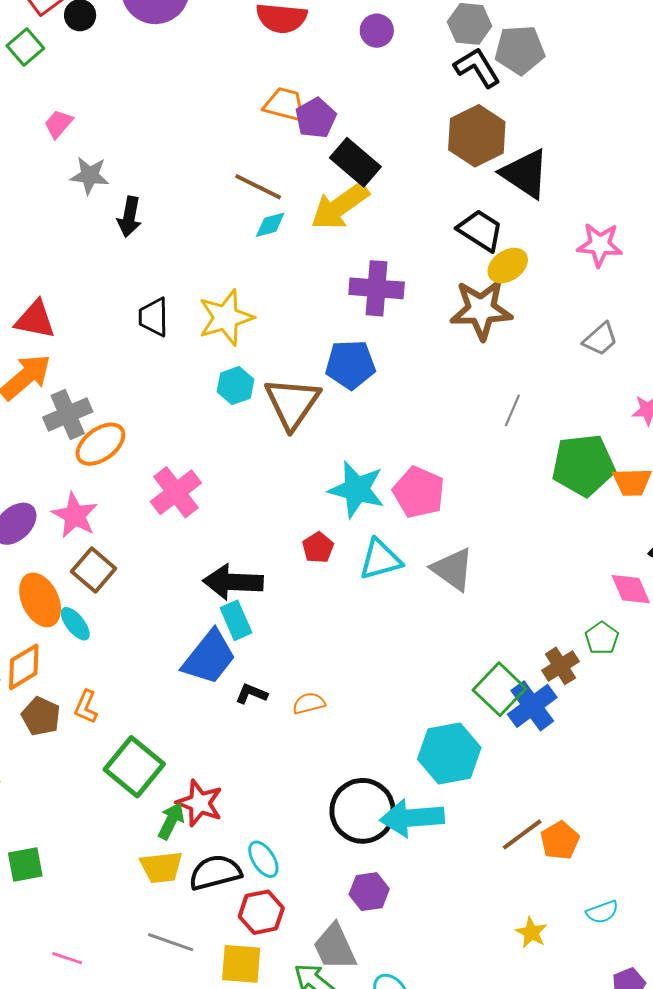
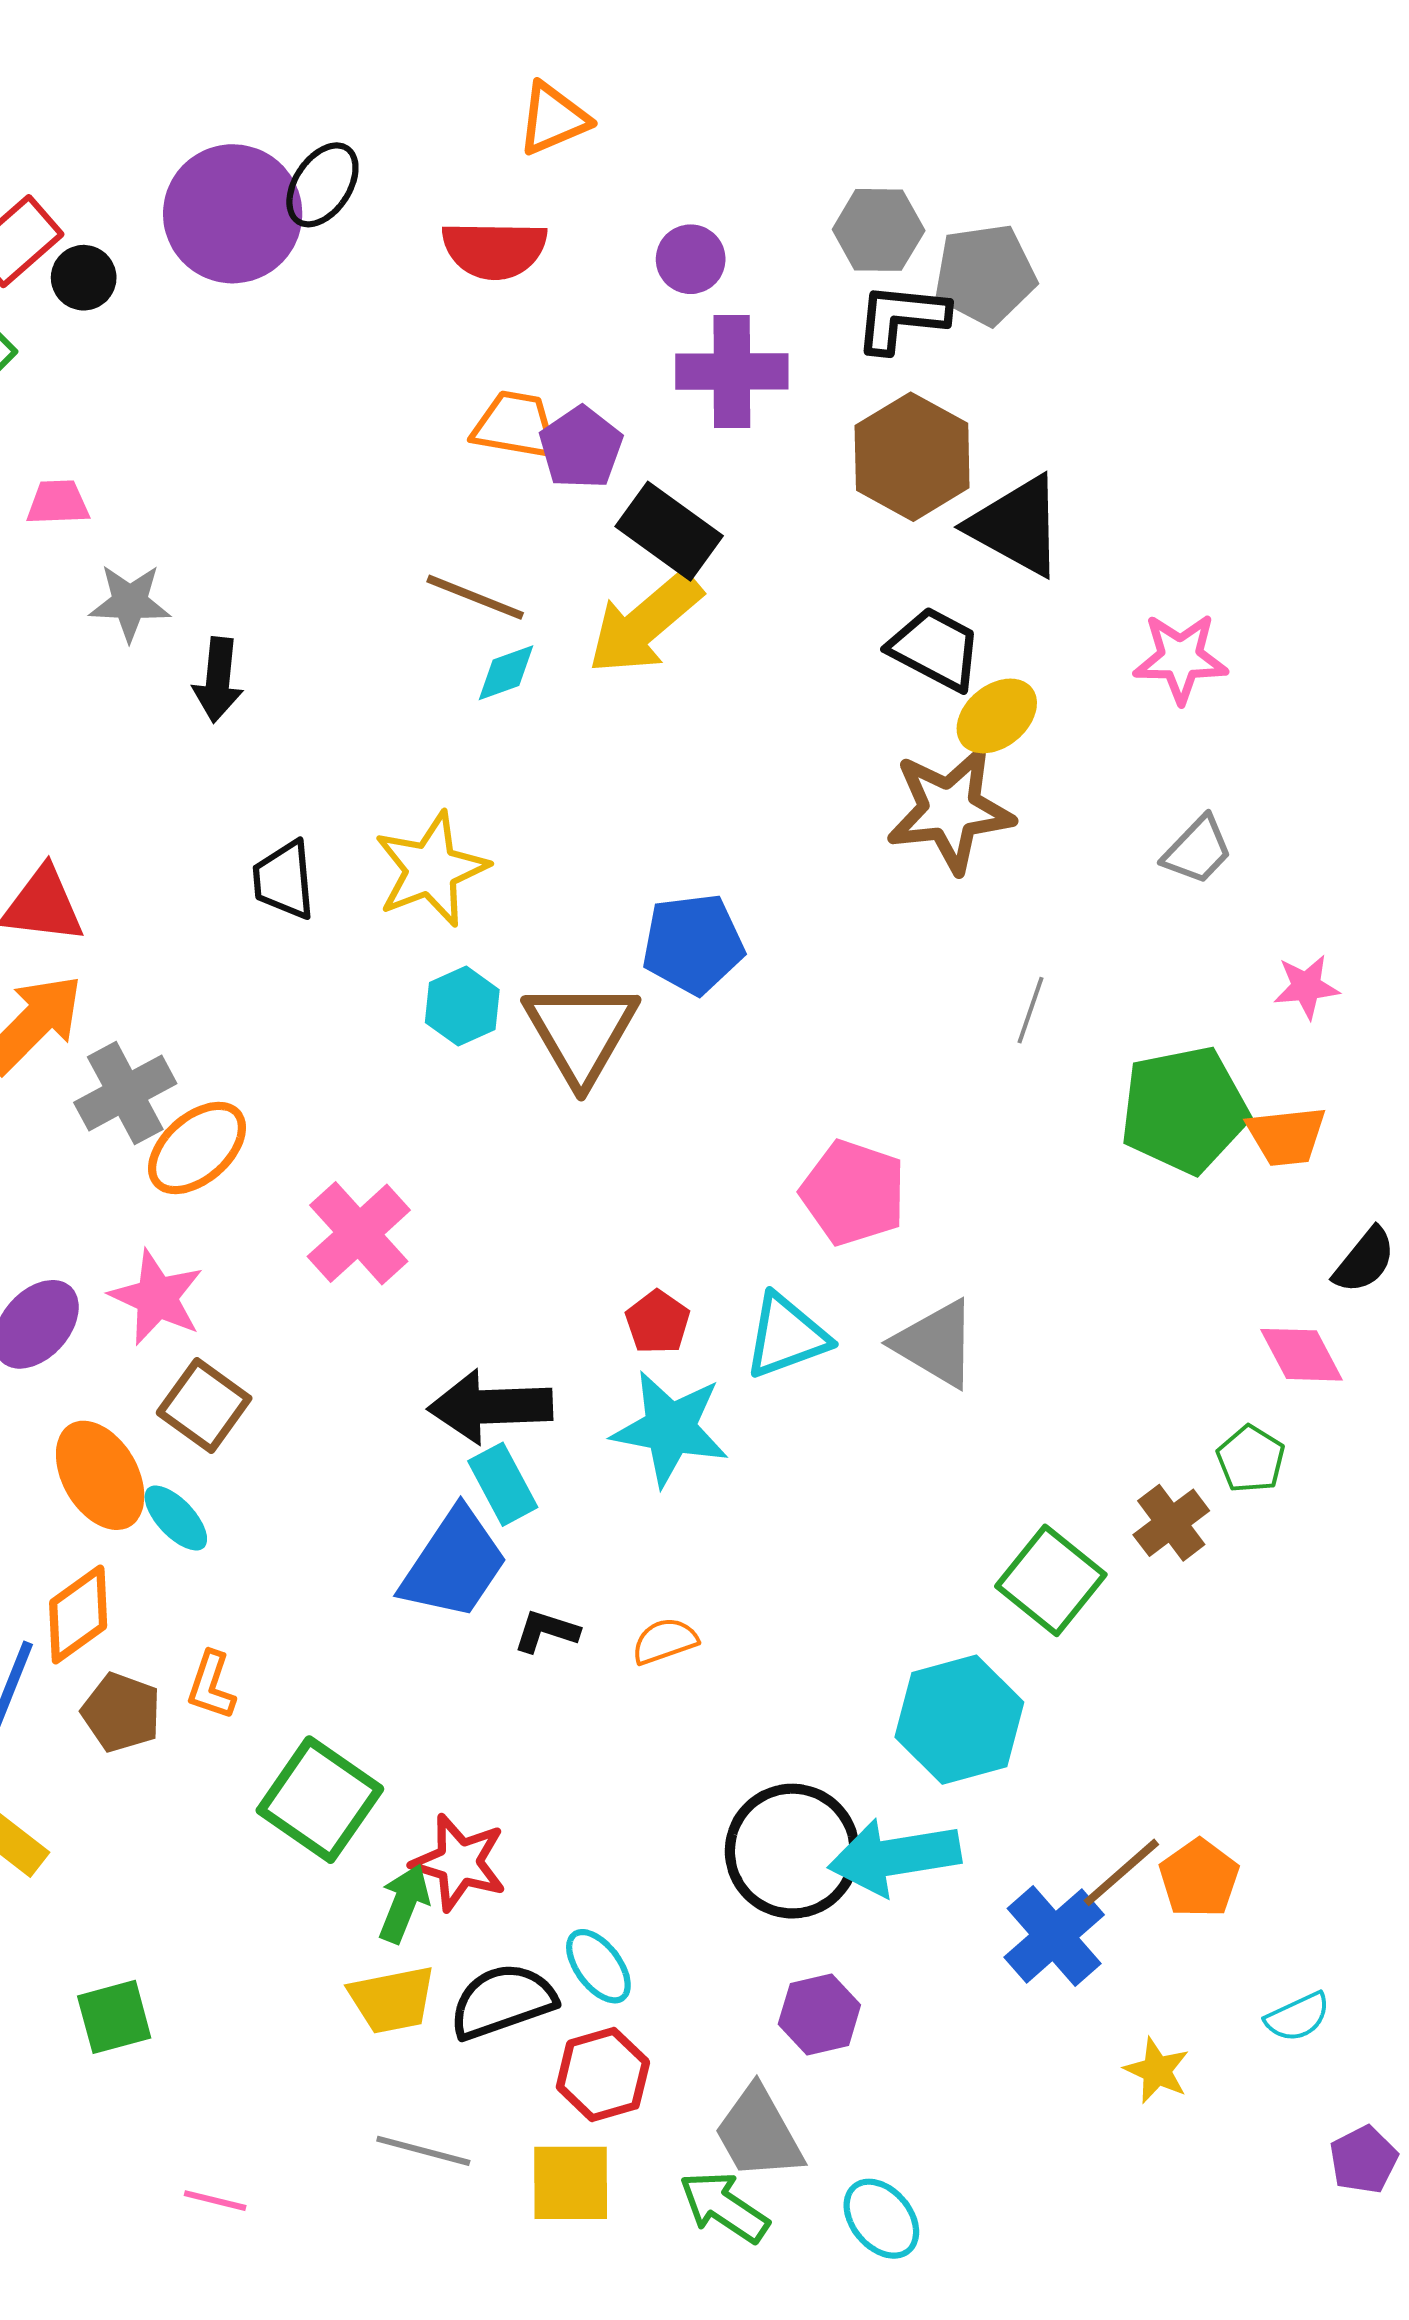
black L-shape: (477, 68) -> (901, 318), turned -48
pink trapezoid: (58, 124) -> (58, 503), turned 52
purple cross: (377, 288) -> (732, 371), moved
cyan star: (357, 489) -> (670, 1428), moved
blue cross: (532, 706) -> (1054, 1936), moved

